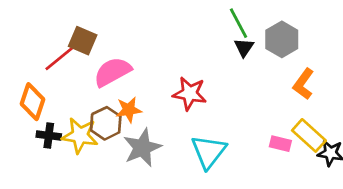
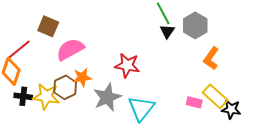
red line: (60, 58) -> (19, 49), moved
gray star: (142, 148) -> (107, 97), moved

